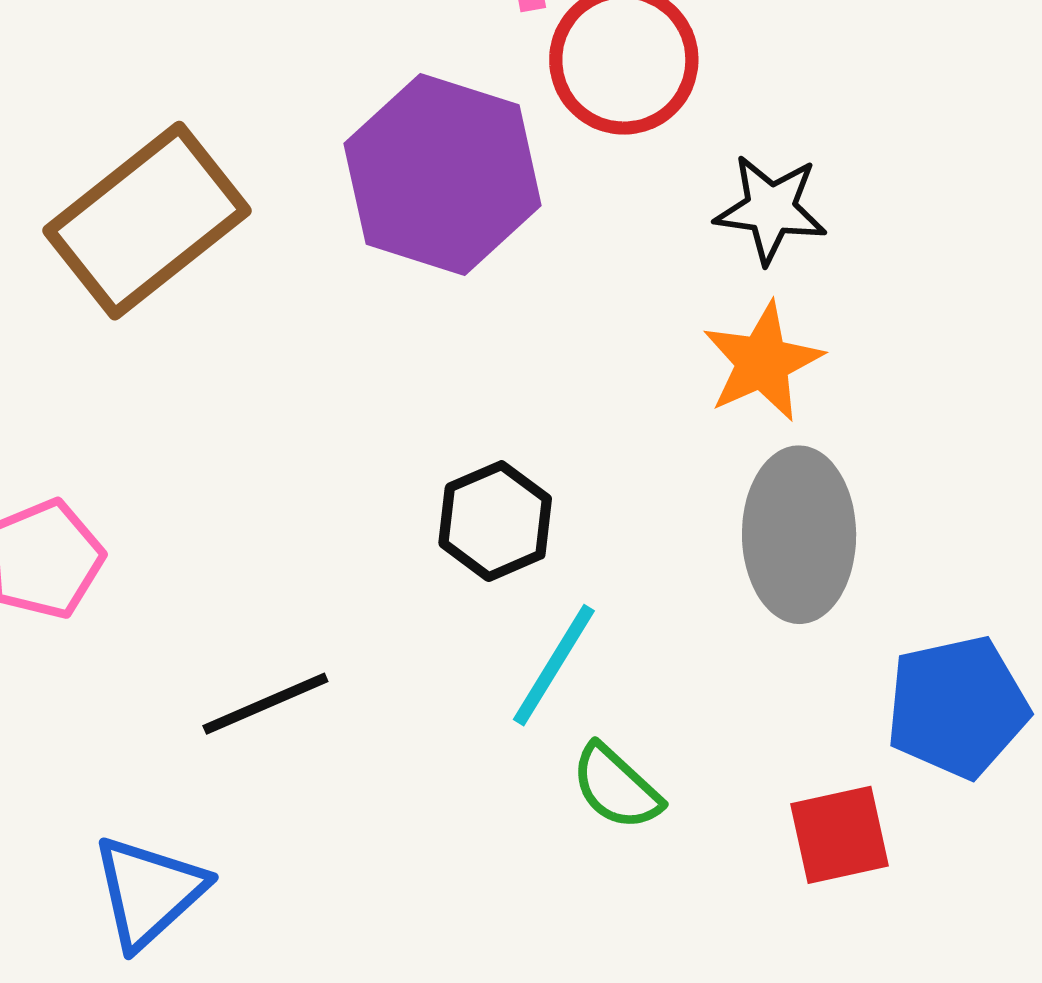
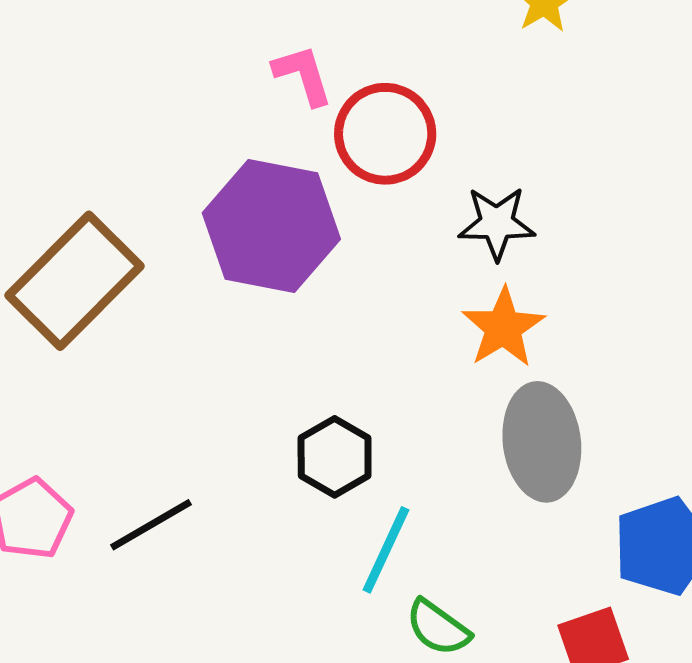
black line: (265, 704) -> (151, 525), moved

